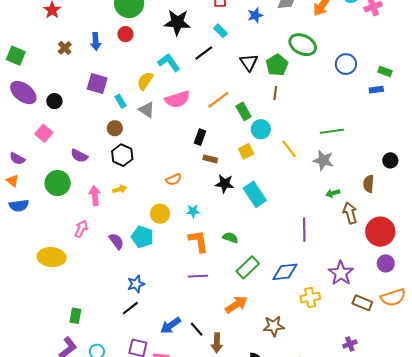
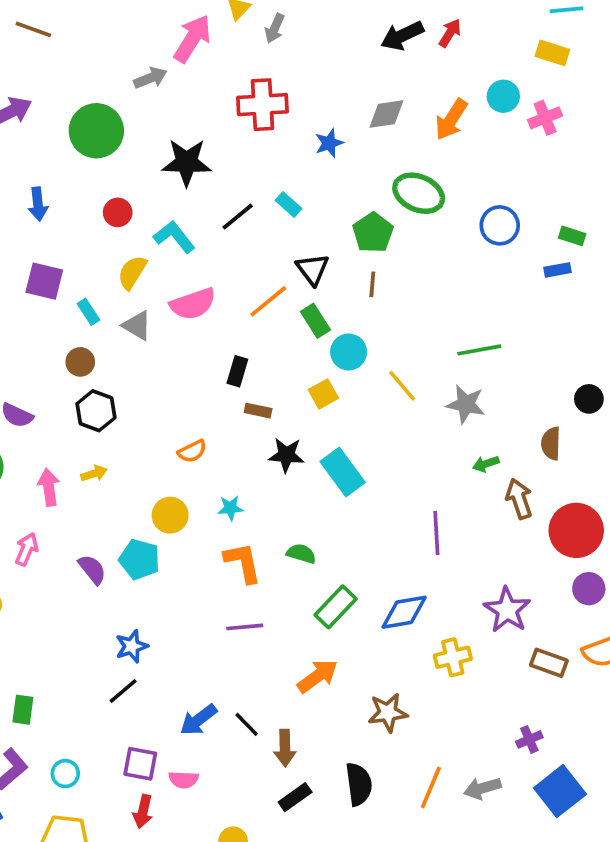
cyan rectangle: (220, 31) -> (288, 204), moved
red circle: (126, 34) -> (118, 212), moved
black triangle: (249, 62) -> (313, 269), moved

